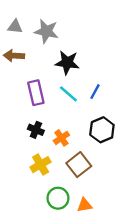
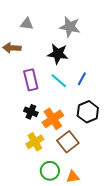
gray triangle: (15, 27) -> (27, 24), moved
gray star: (46, 31) -> (70, 27), moved
orange cross: (61, 138) -> (53, 119), size x1.5

